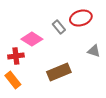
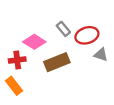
red ellipse: (81, 18) -> (87, 35), moved
brown rectangle: (59, 72) -> (57, 62), moved

